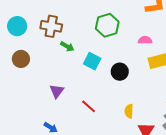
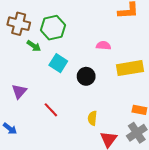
green hexagon: (107, 25) -> (53, 28), moved
pink semicircle: (145, 40) -> (104, 46), moved

